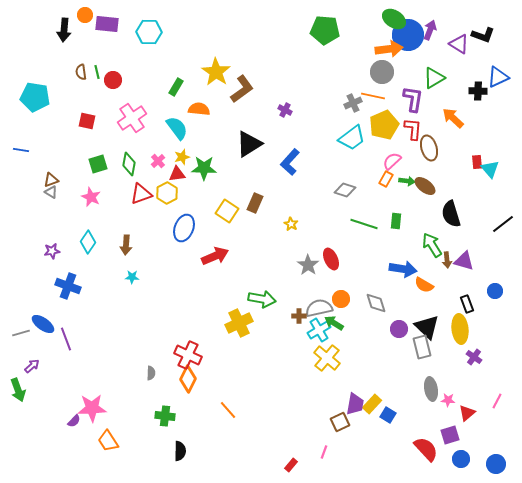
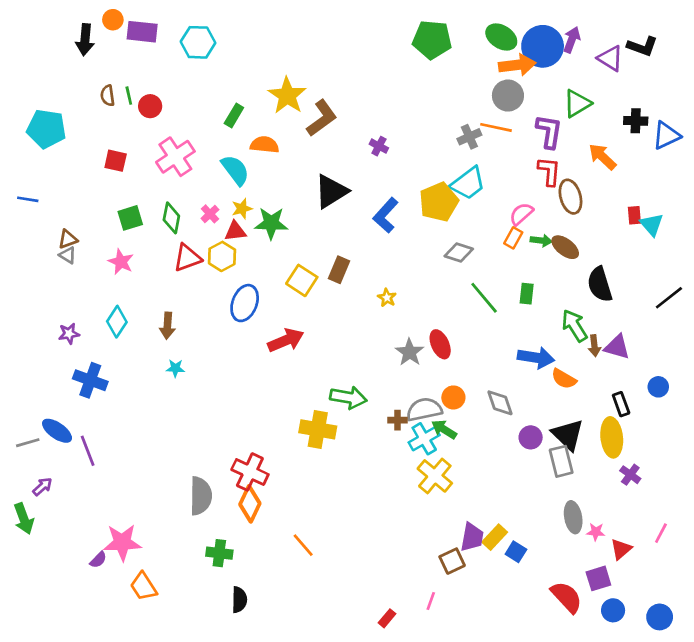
green ellipse: (394, 19) -> (501, 37), moved
blue triangle: (498, 77) -> (666, 135), moved
yellow pentagon: (384, 125) -> (439, 202), moved
green line: (364, 224) -> (484, 298), turned 32
yellow cross: (239, 323) -> (318, 429), turned 36
gray semicircle: (151, 373) -> (201, 496), size x2.0

